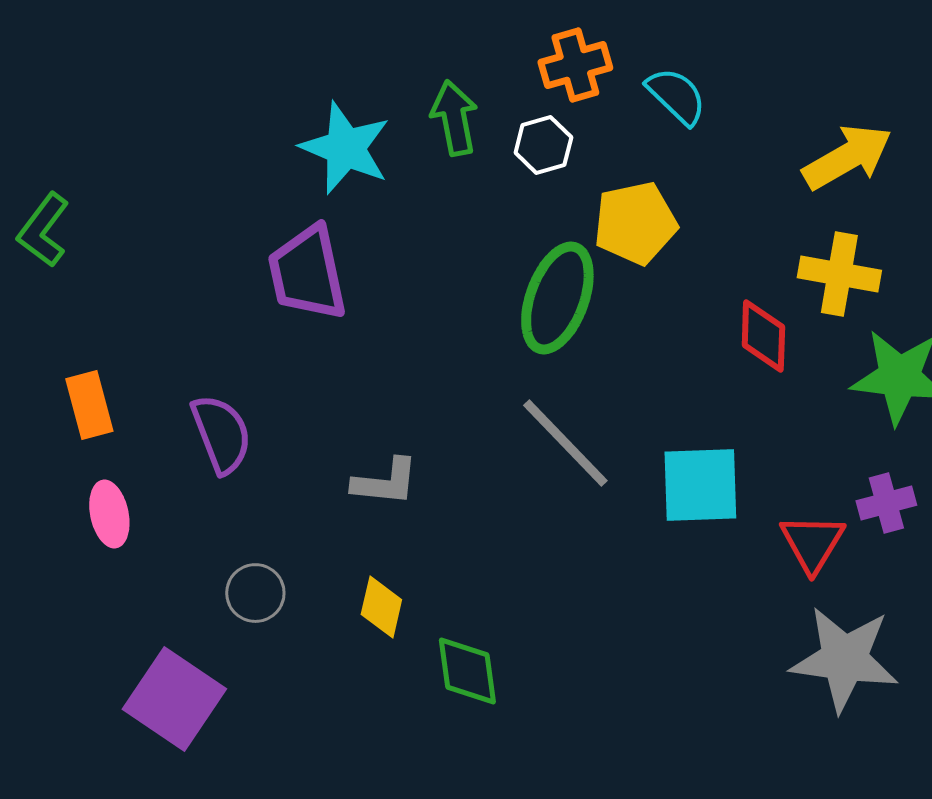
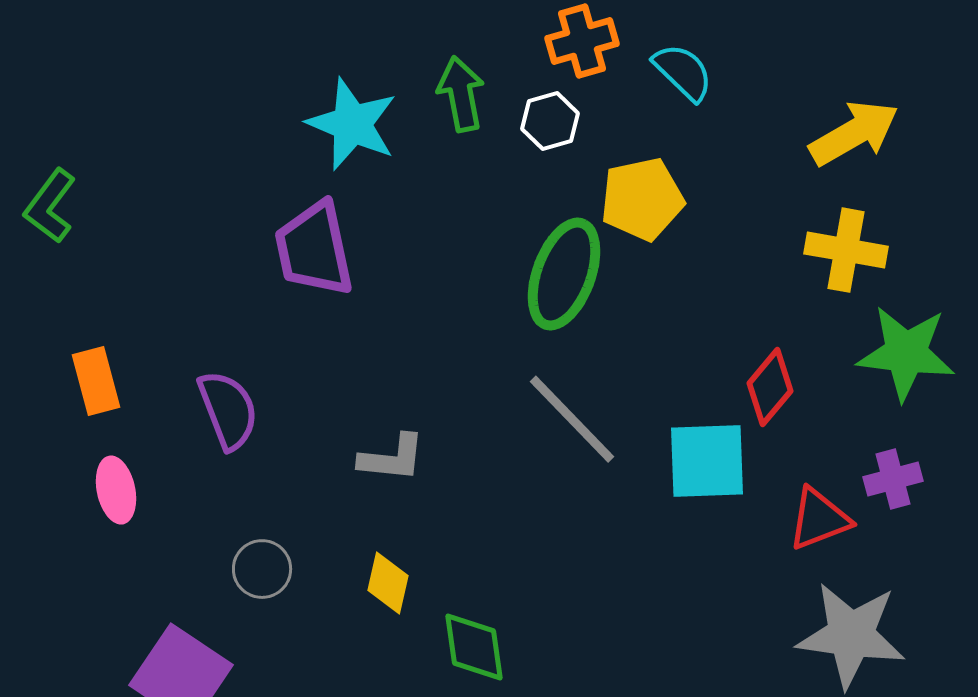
red diamond: (763, 336) -> (770, 387), moved, turned 38
red triangle: (812, 543) -> (819, 519), turned 38

